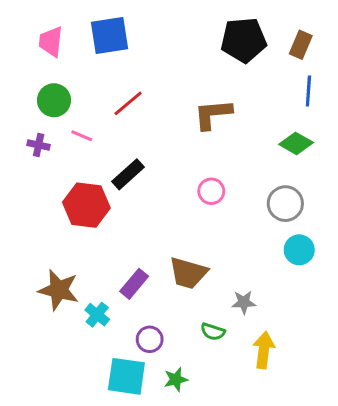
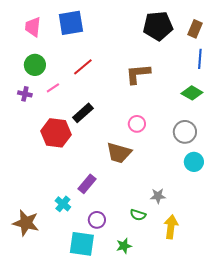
pink line: (82, 136) -> (53, 88), turned -56
brown trapezoid: (188, 273) -> (119, 153), moved
brown star: (59, 290) -> (26, 223), moved
green star: (176, 379) -> (124, 246), moved

